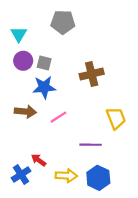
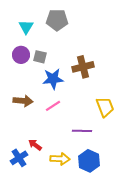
cyan triangle: (19, 34) -> (26, 27), moved
blue star: (44, 87) -> (53, 79), moved

